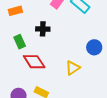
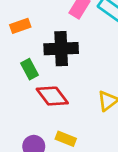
black cross: (43, 29) -> (61, 49), size x1.6

